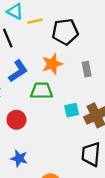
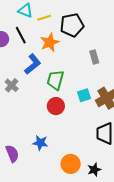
orange star: (52, 64) -> (50, 42), moved
green trapezoid: (42, 91) -> (55, 80), turned -70
red circle: (16, 120) -> (56, 106), moved

